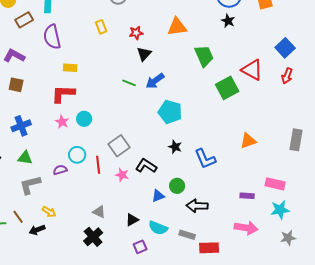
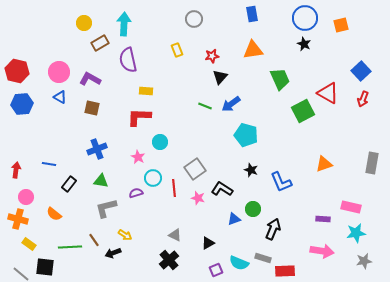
pink star: (62, 122) -> (138, 157), moved
black arrow: (197, 206) -> (273, 229), turned 110
cyan semicircle: (158, 228) -> (239, 263), moved

